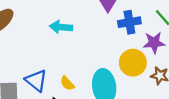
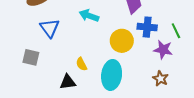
yellow circle: (133, 63) -> (122, 41), moved
blue triangle: (36, 81) -> (50, 28), moved

